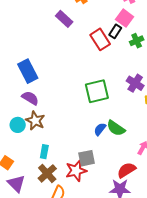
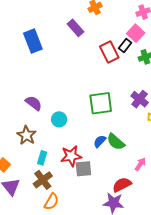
blue rectangle: (28, 71) -> (33, 41), moved
brown star: (35, 121) -> (27, 135), moved
cyan circle: (18, 125) -> (59, 119), moved
red star: (76, 171) -> (71, 156), moved

